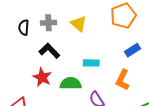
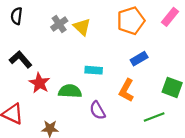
gray cross: (48, 23) -> (59, 24), moved, turned -35
black semicircle: (24, 27) -> (17, 16), moved
black L-shape: (49, 51) -> (21, 59), moved

